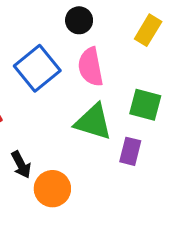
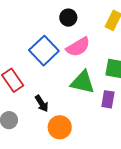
pink semicircle: (91, 67) -> (78, 47), turned -105
black arrow: (21, 165) -> (42, 103), moved

